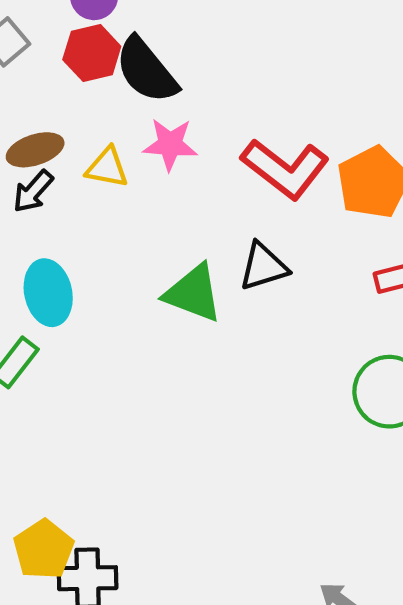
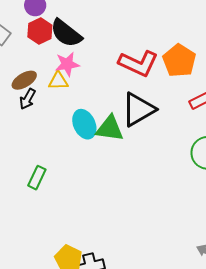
pink star: (170, 144) -> (67, 64), moved
black triangle: (263, 267) -> (138, 109), size x1.5
cyan ellipse: (48, 293) -> (84, 124), moved

